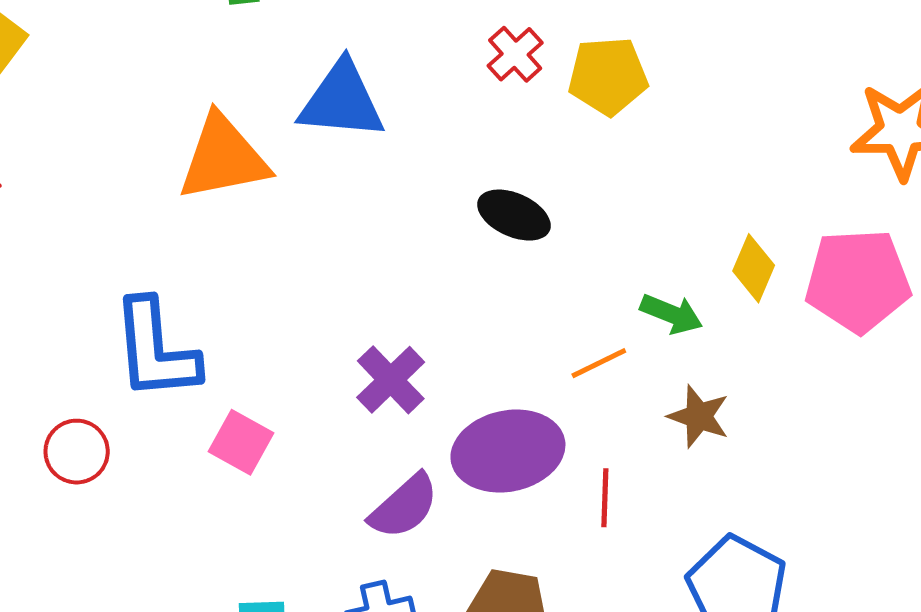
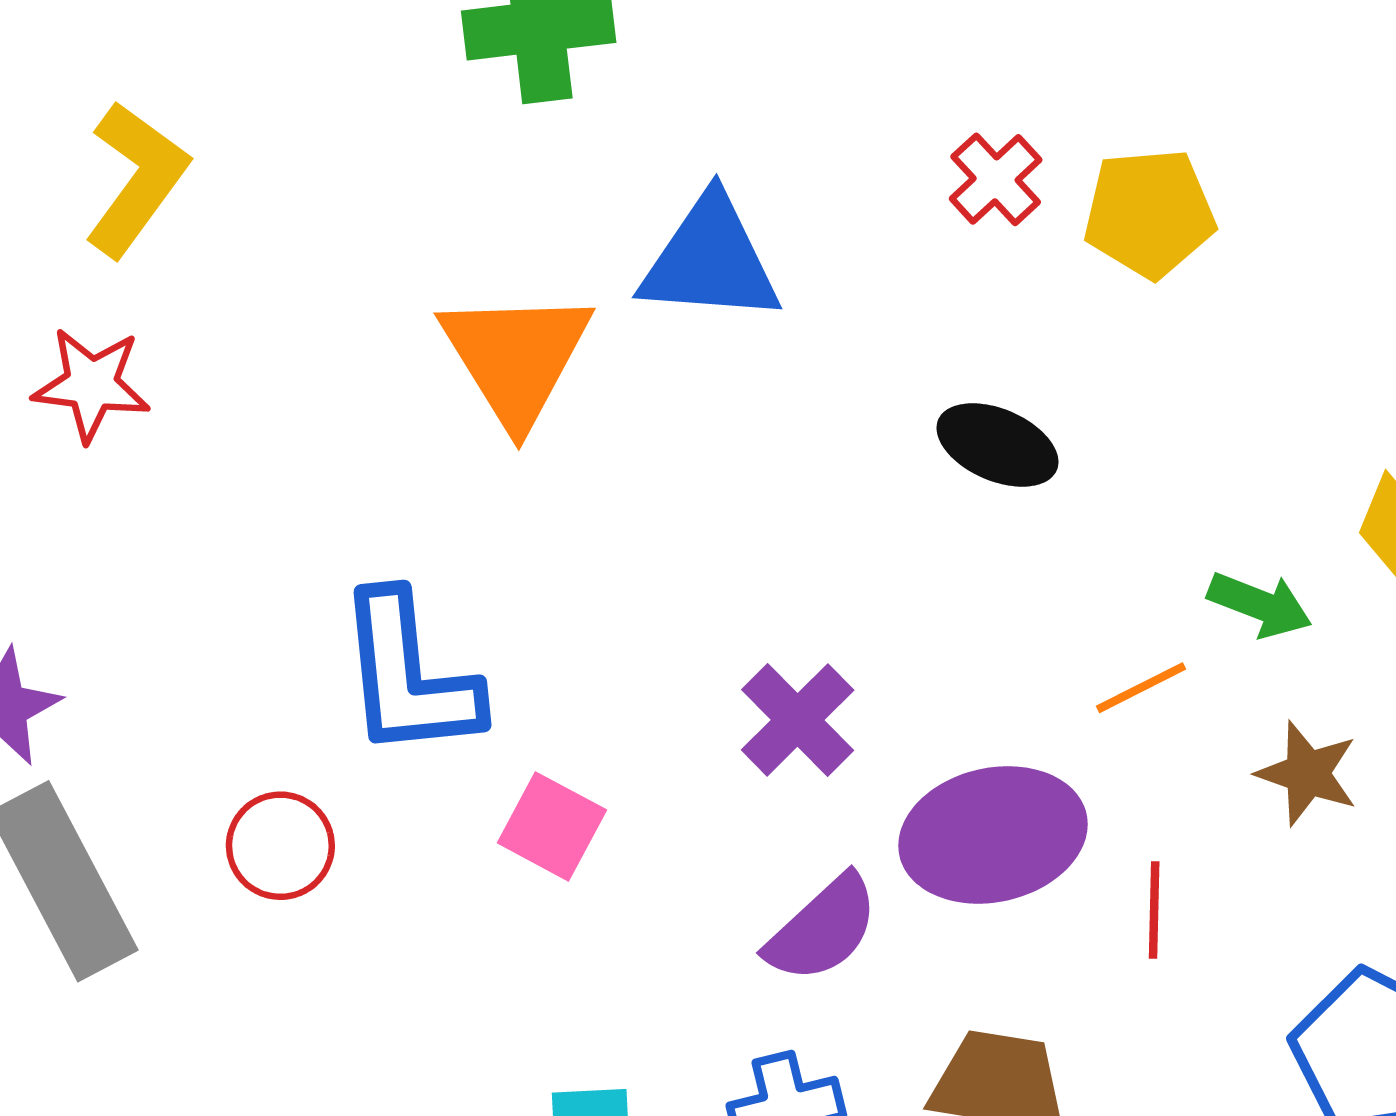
orange triangle: (223, 158) -> (516, 357), turned -50

